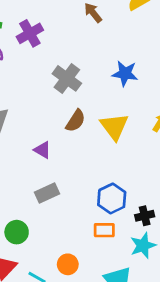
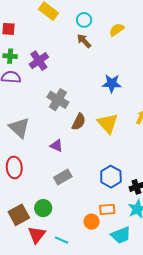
gray cross: (67, 78) -> (58, 100), moved
orange rectangle: (104, 230) -> (107, 209), moved
orange circle: (68, 264) -> (92, 222), moved

